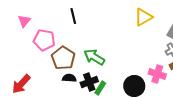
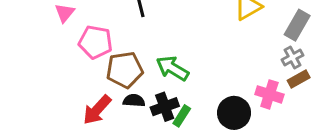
brown pentagon: (63, 58) -> (125, 70), turned 30
red arrow: (21, 84) -> (97, 110), moved

